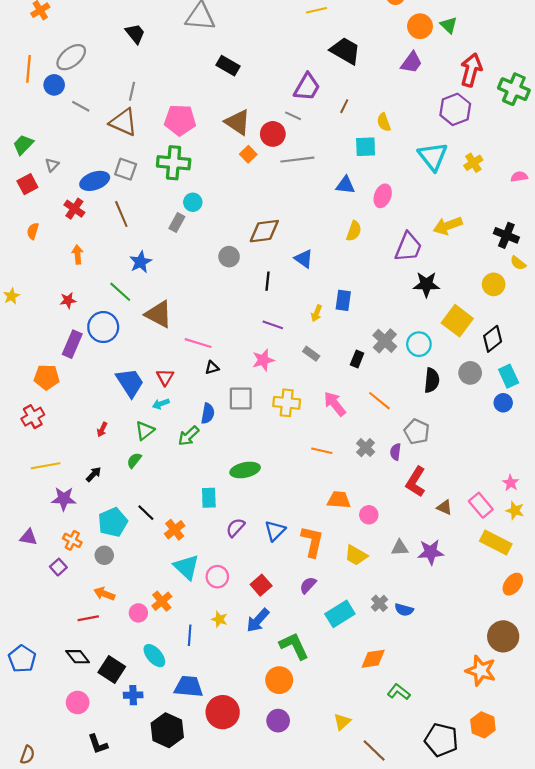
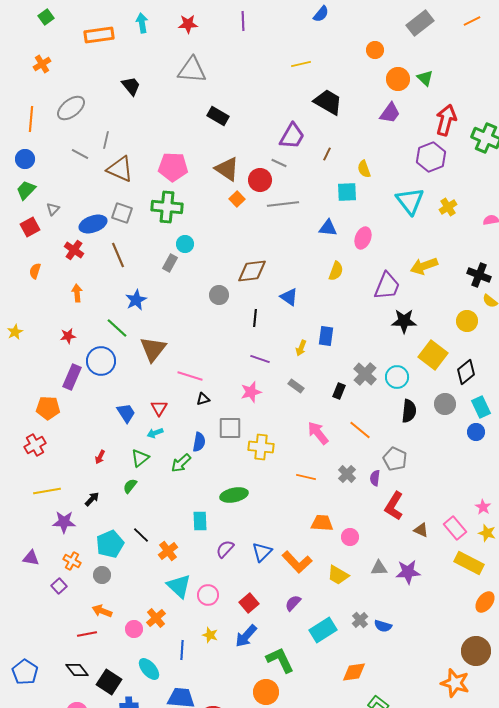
blue circle: (54, 85) -> (25, 159), moved
gray line: (132, 91) -> (106, 140), moved
brown triangle: (159, 314) -> (153, 349), turned 40
blue trapezoid: (130, 383) -> (126, 413), size x0.7
yellow cross: (287, 403) -> (261, 447), moved
orange L-shape: (312, 541) -> (297, 562), turned 124

